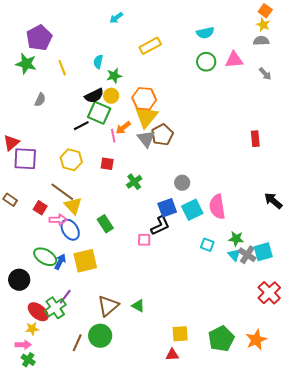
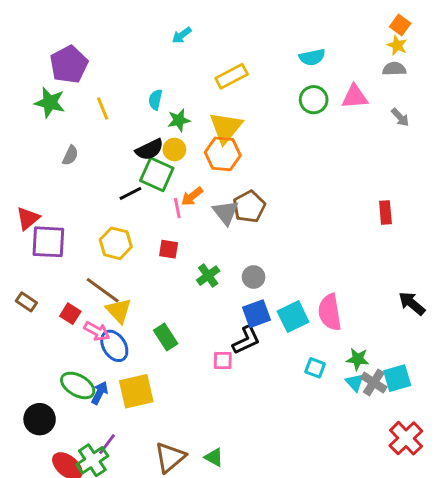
yellow triangle: (146, 117) -> (226, 128), moved
gray circle: (182, 183) -> (254, 277), moved
pink arrow: (58, 220) -> (97, 331), turned 30

